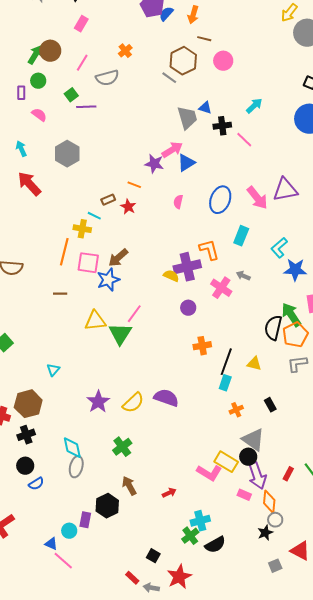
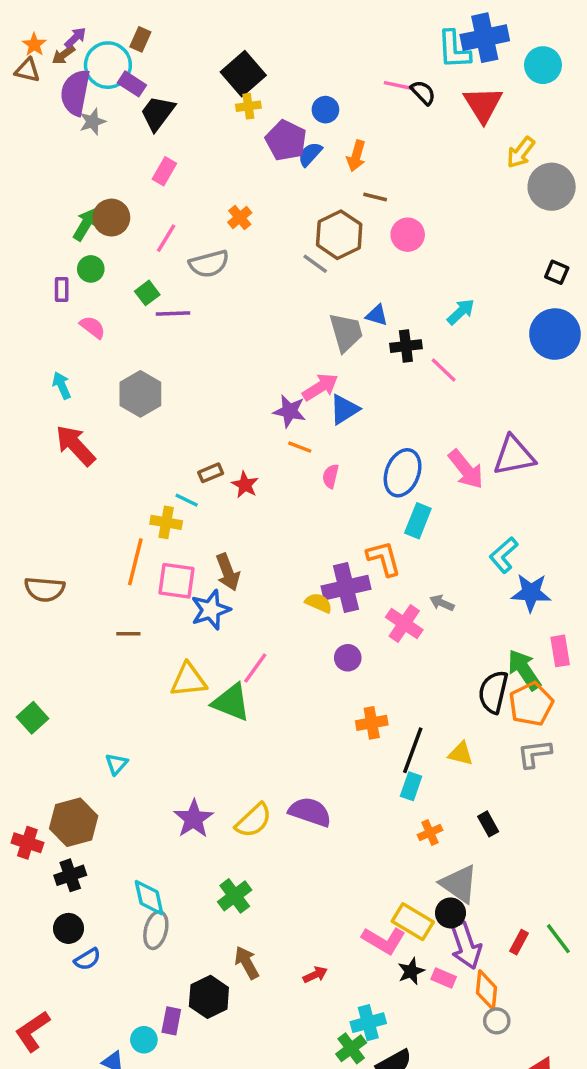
orange line: (134, 185) -> (300, 447), moved
cyan rectangle: (241, 236) -> (418, 521), moved
brown arrow: (118, 258) -> (228, 572), turned -70
green triangle: (120, 334) -> (231, 702), turned -40
black star: (265, 533) -> (411, 971), moved

